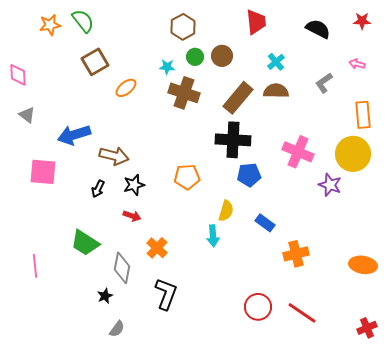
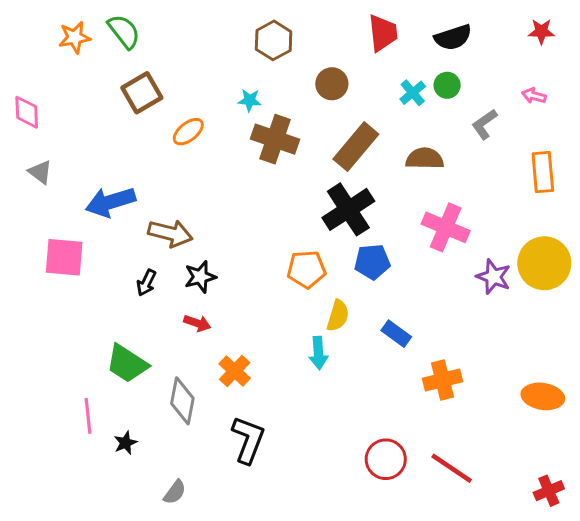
black semicircle: (318, 29) -> (453, 37), moved, turned 135
green circle: (195, 57) -> (447, 85), moved
brown semicircle: (276, 91) -> (425, 159), moved
black cross: (233, 140) -> (348, 209), turned -36
yellow circle: (353, 154) -> (544, 263), moved
orange pentagon: (187, 177) -> (306, 269), moved
pink line: (35, 266) -> (88, 416), moved
black star: (105, 296) -> (125, 443), moved

